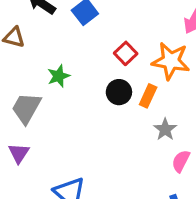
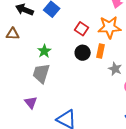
gray trapezoid: (26, 108) -> (41, 73), moved

